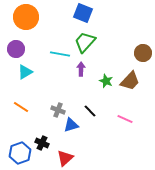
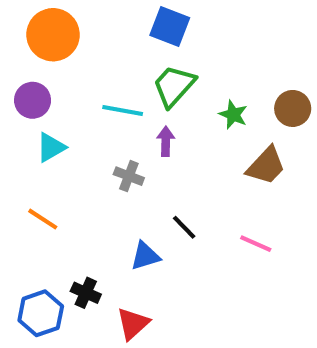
green star: (106, 81) -> (233, 115), moved
gray cross: (58, 110) -> (129, 176), moved

